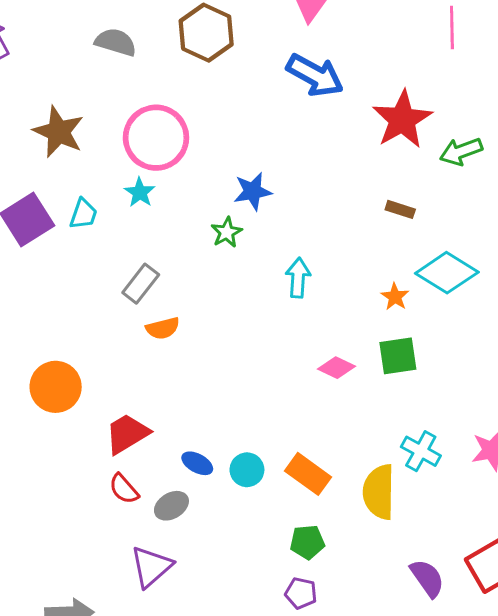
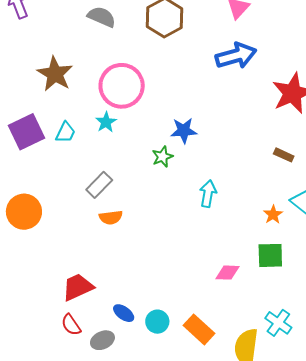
blue arrow: (315, 75) -> (236, 56), turned -51
pink diamond: (336, 368) -> (228, 273), moved, turned -30
orange circle: (56, 387) -> (24, 212), moved

